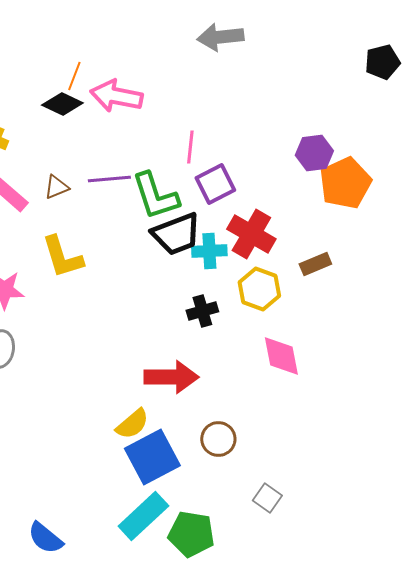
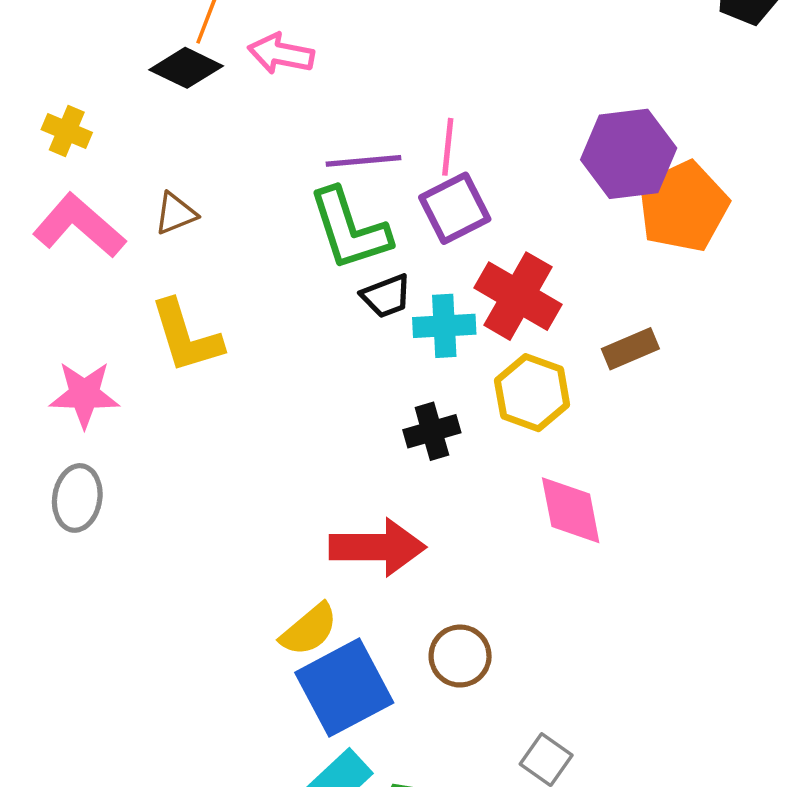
pink arrow: (116, 96) -> (281, 54), size x0.7
pink line: (190, 147) -> (448, 147), moved
purple hexagon: (314, 153) -> (629, 154), size x1.4
purple line: (109, 179) -> (363, 161), moved
black trapezoid: (176, 234) -> (386, 296), size x0.6

